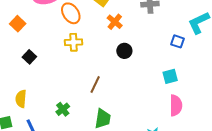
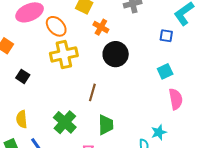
yellow cross: (73, 42) -> (64, 54), size x1.5
black circle: (124, 51) -> (116, 54), size x1.6
green cross: (63, 109) -> (65, 122), size x1.6

